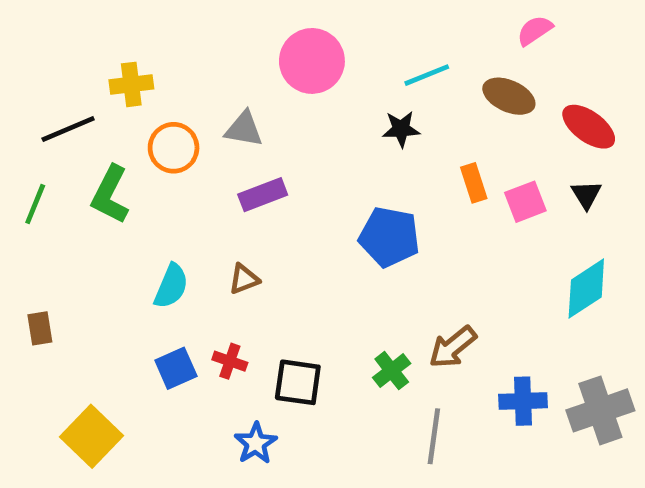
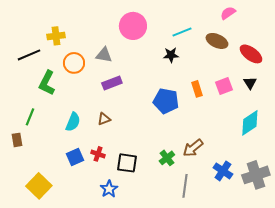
orange rectangle: (474, 183) -> (197, 89), moved
green line: (35, 204) -> (30, 117), moved
blue cross: (523, 401) -> (223, 171), turned 36

